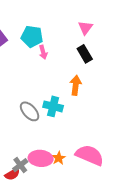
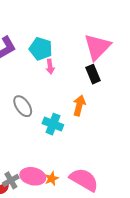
pink triangle: (85, 28) -> (97, 47), size x1.8
gray ellipse: (30, 111) -> (23, 106), moved

